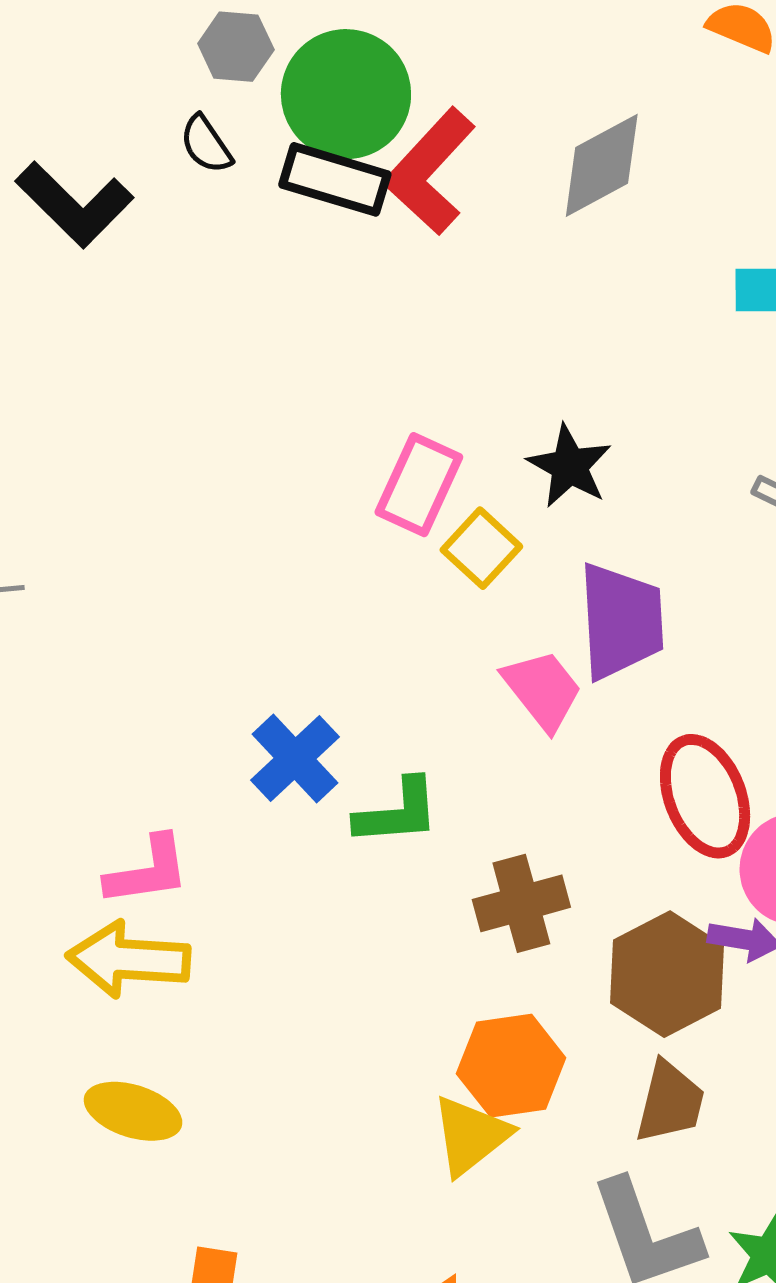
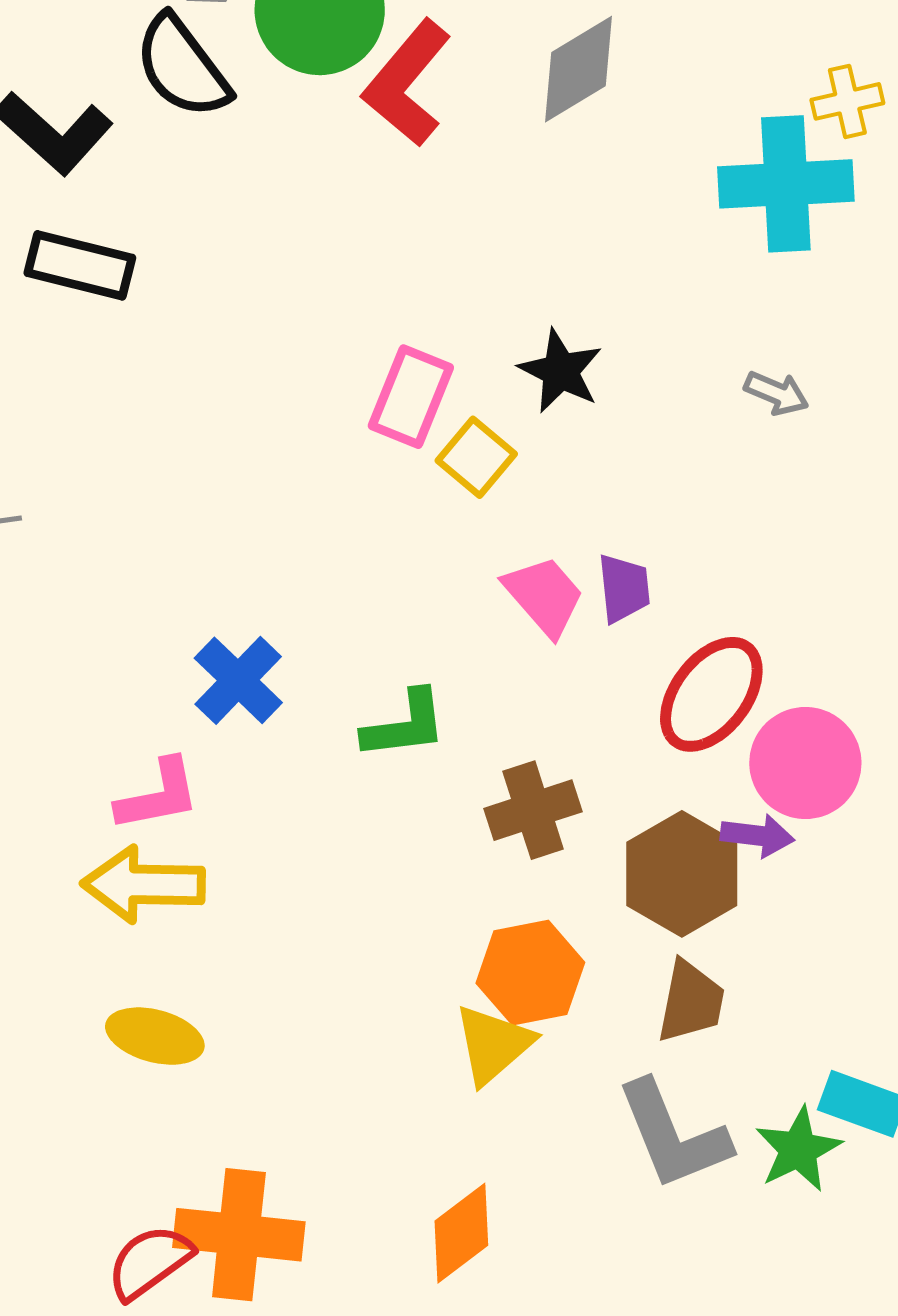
black semicircle: (206, 144) -> (182, 67), size x1.8
black rectangle: (335, 179) -> (80, 265), moved
purple trapezoid: (621, 621) -> (624, 588), moved, size x0.6
blue cross: (295, 758) -> (238, 680), moved
red ellipse: (705, 796) -> (711, 694), turned 61

